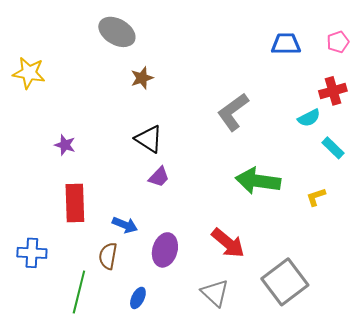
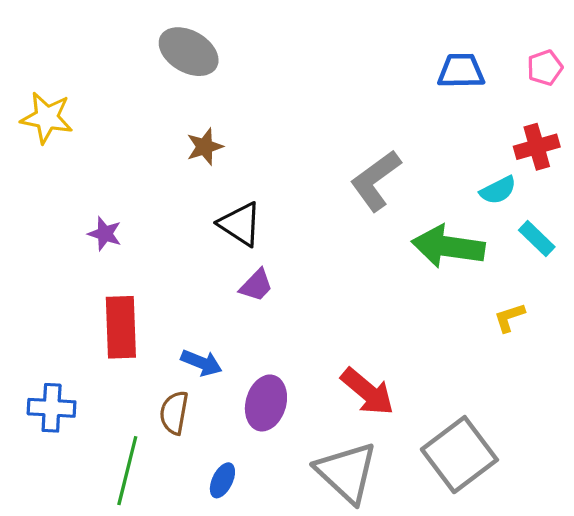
brown star: (142, 78) -> (205, 147), moved
green arrow: (258, 181) -> (448, 247), moved
gray triangle: (215, 293) -> (347, 472), size x1.4

